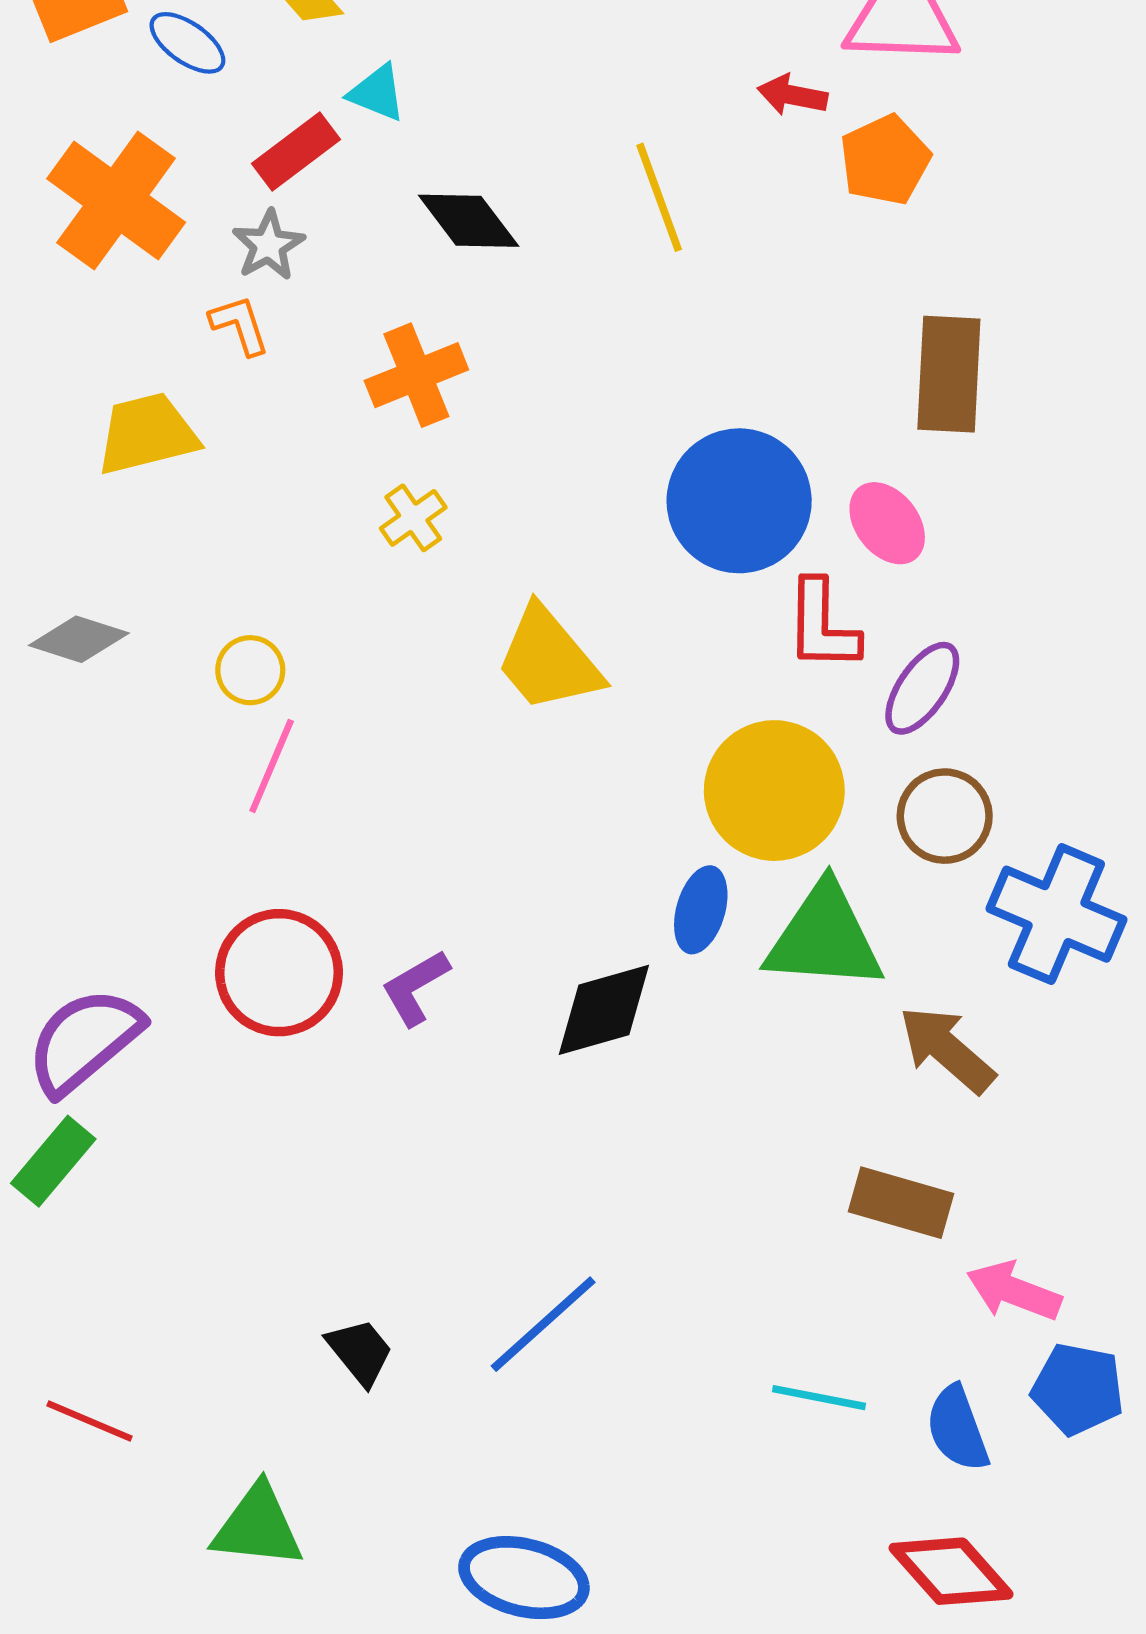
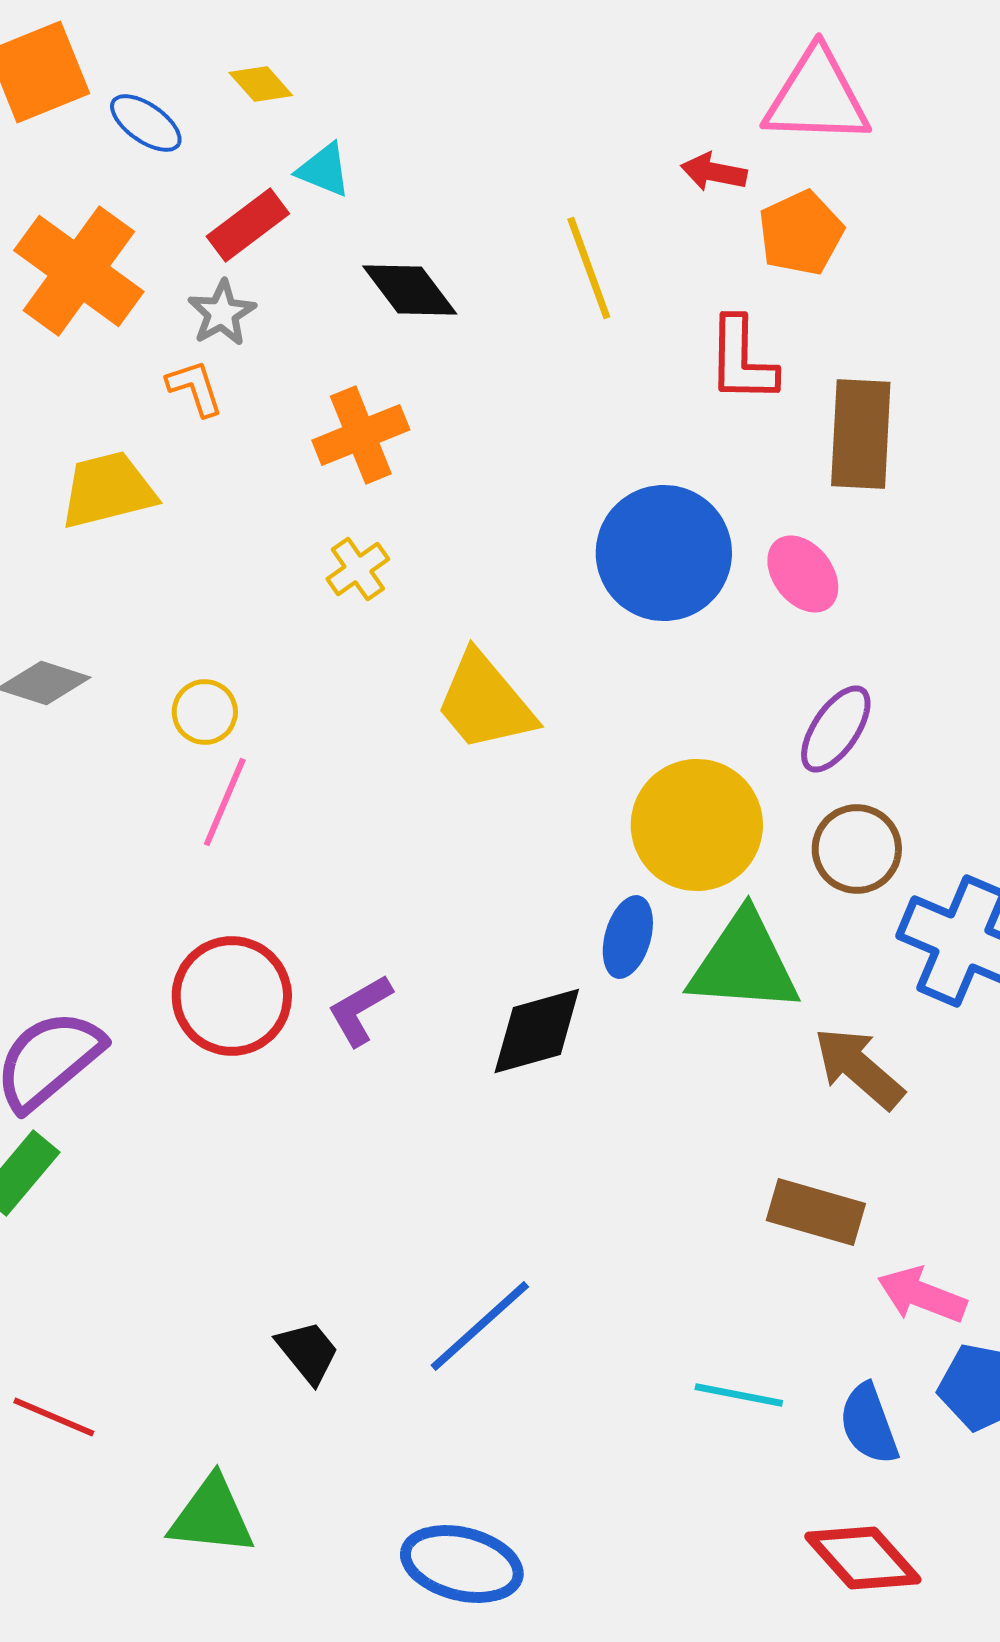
red L-shape: (822, 625) -> (742, 360), moved

